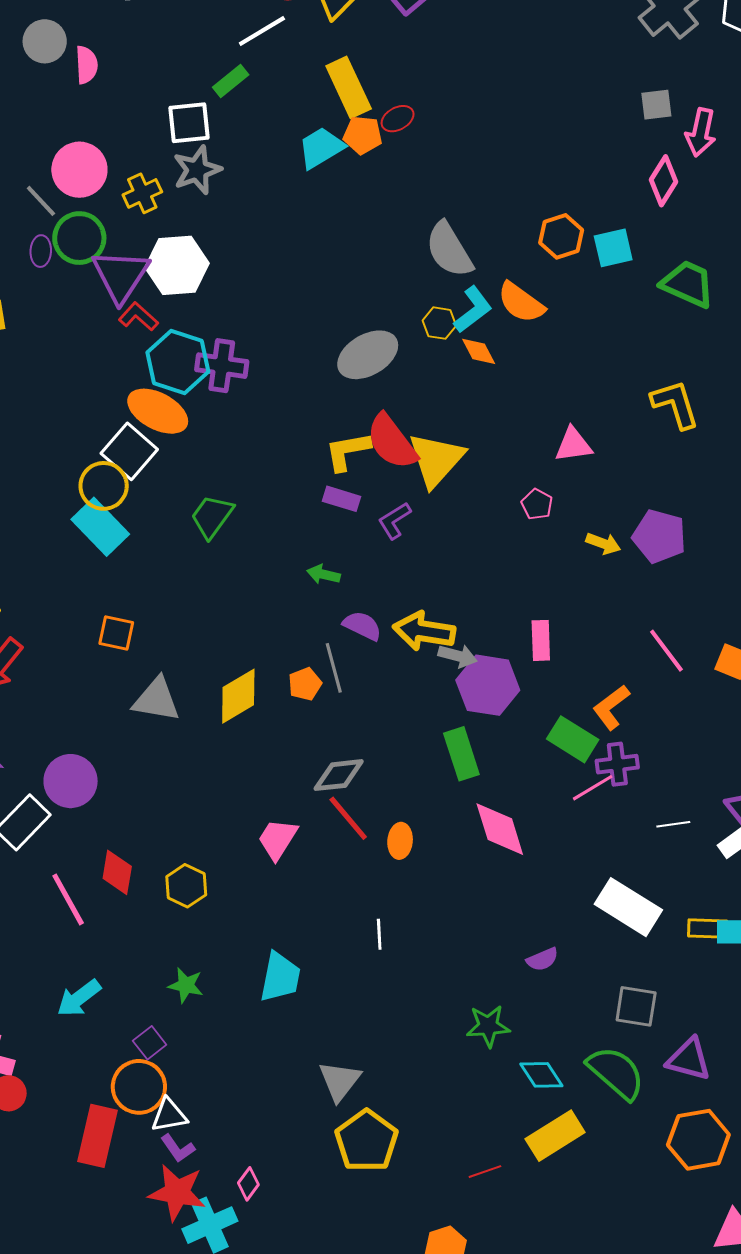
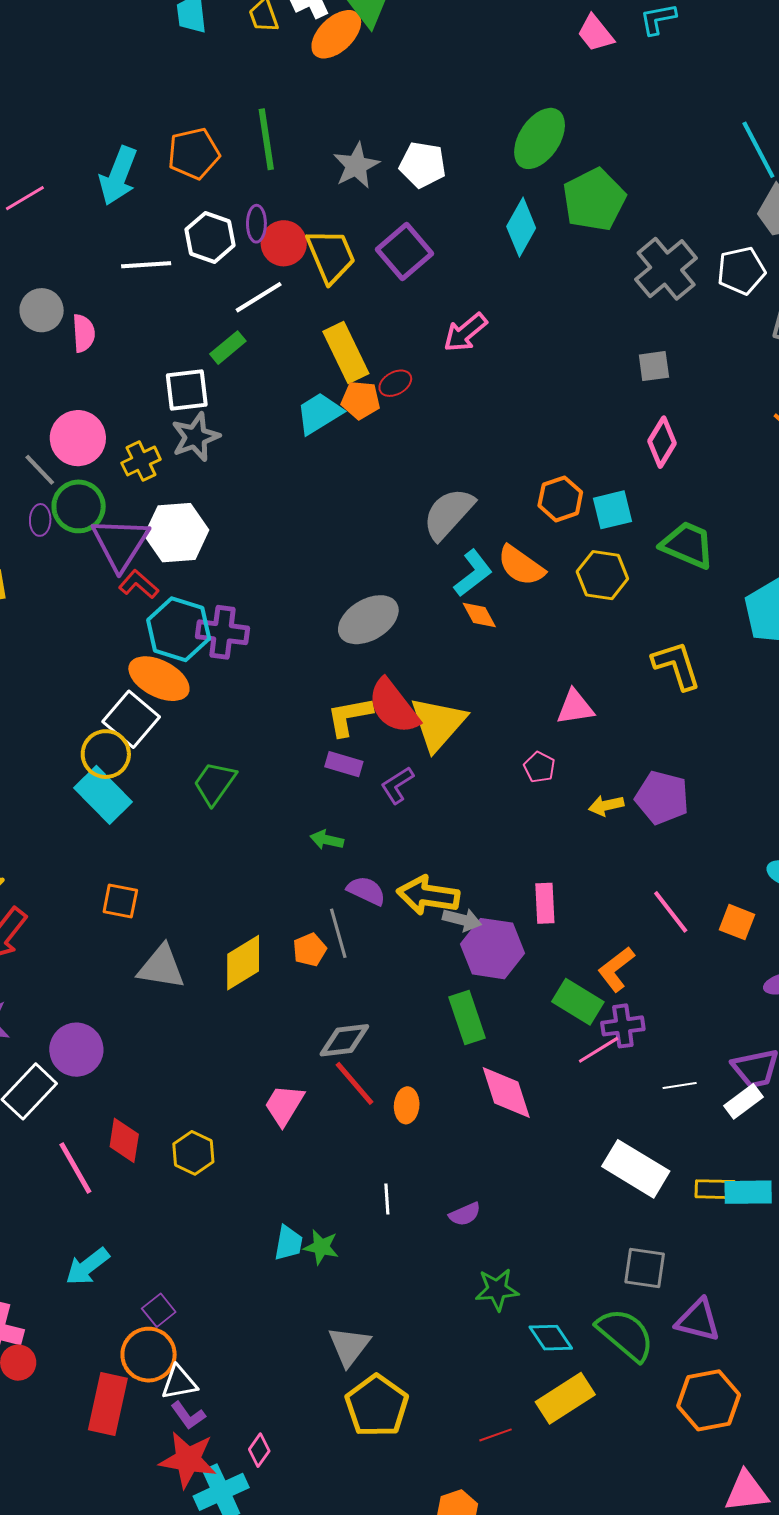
pink arrow: (701, 132) -> (465, 332), moved, turned 39
gray semicircle: (449, 250) -> (448, 514), turned 74
yellow hexagon: (439, 323) -> (602, 575), moved, size x1.5
yellow arrow: (603, 543) -> (606, 805), turned 148
purple semicircle: (542, 959) -> (465, 1214), moved
cyan trapezoid: (280, 977) -> (288, 1243), size x0.7
green star: (186, 985) -> (321, 1247), moved

